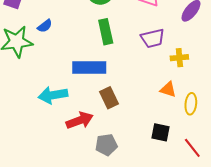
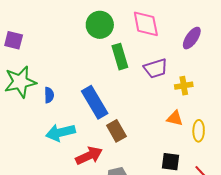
blue semicircle: (45, 26) -> (49, 95), moved, turned -49
green rectangle: (106, 32) -> (120, 57), moved
blue rectangle: (89, 68) -> (95, 102), turned 64

